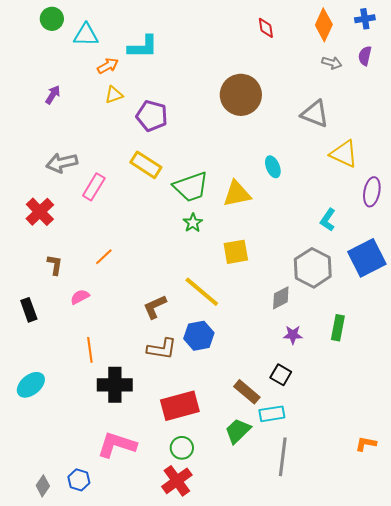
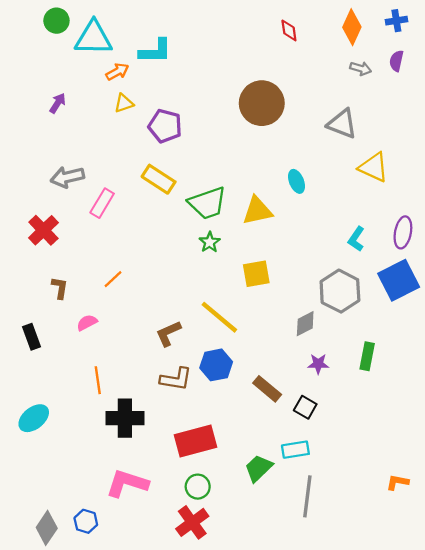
cyan triangle: (86, 35) -> (93, 38), size x1.4
purple ellipse: (372, 192) -> (403, 232), moved
brown rectangle: (247, 392) -> (267, 389), moved
gray diamond: (43, 486) -> (47, 528), size x1.4

